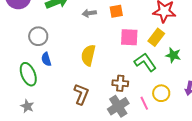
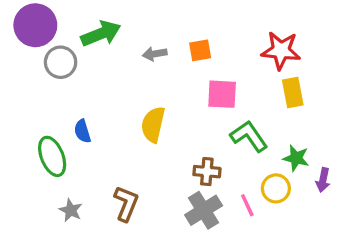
gray circle: (38, 36) -> (61, 62), moved
yellow rectangle: (156, 37) -> (293, 93), moved, turned -48
green star: (173, 55) -> (296, 158), moved
brown L-shape: (81, 94) -> (126, 204), moved
gray star: (27, 106) -> (71, 210), moved

